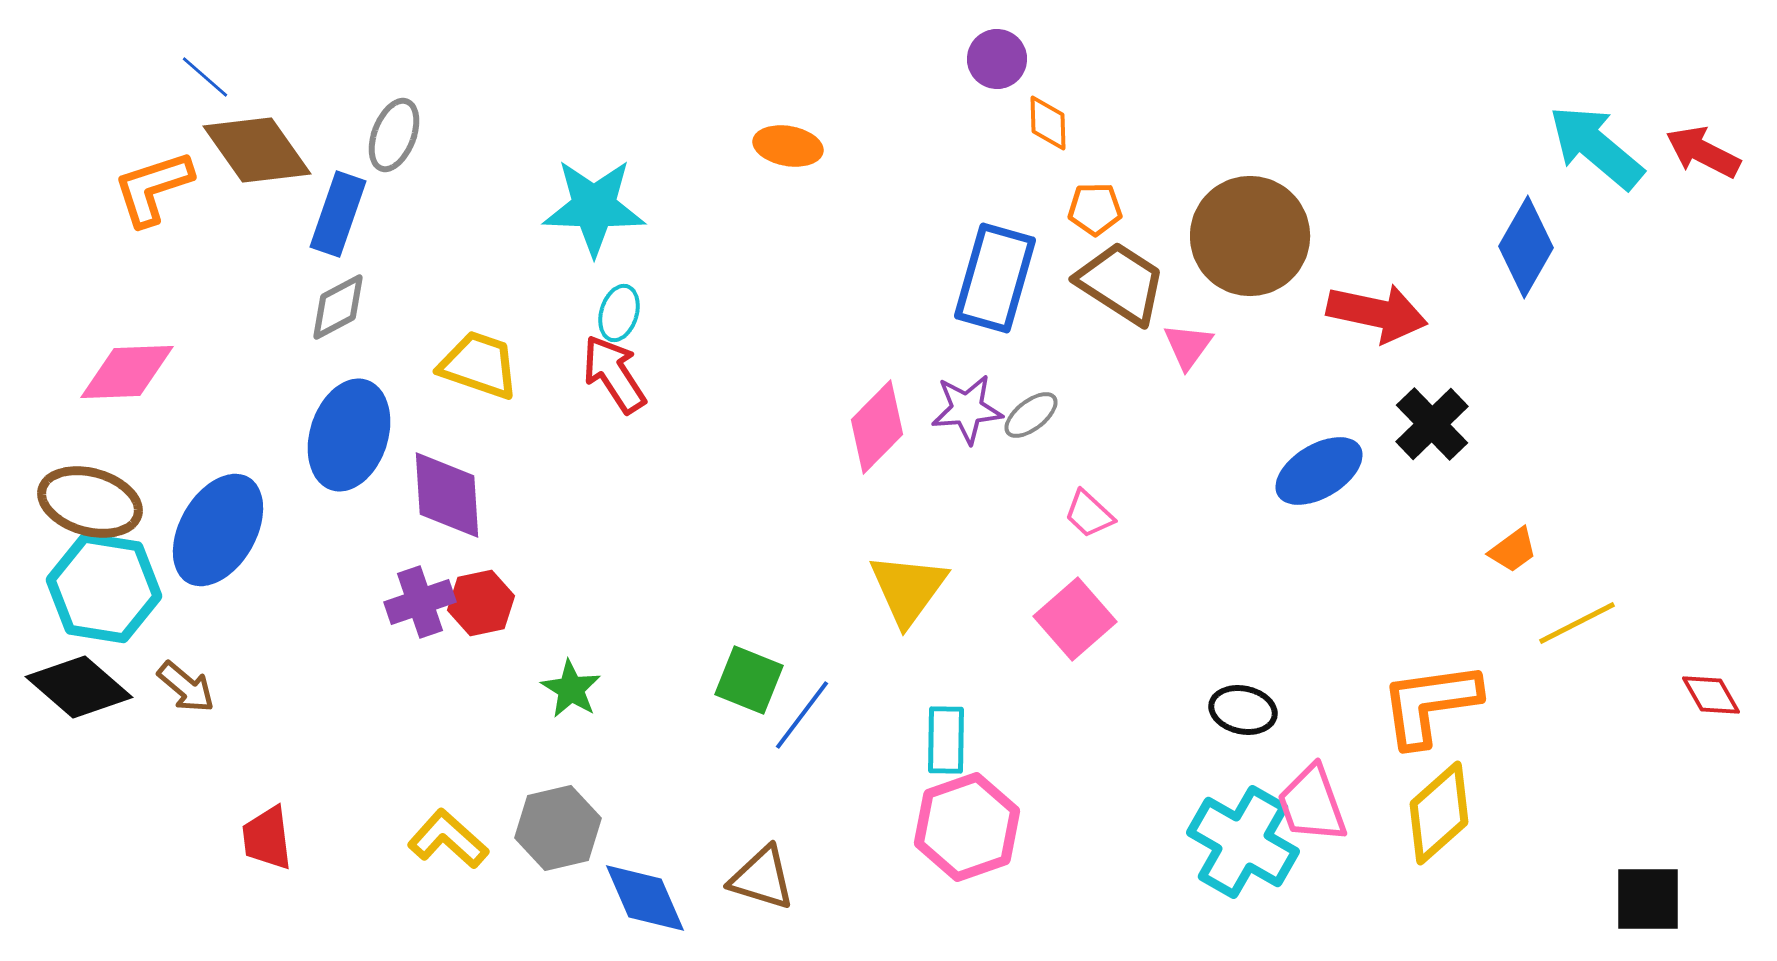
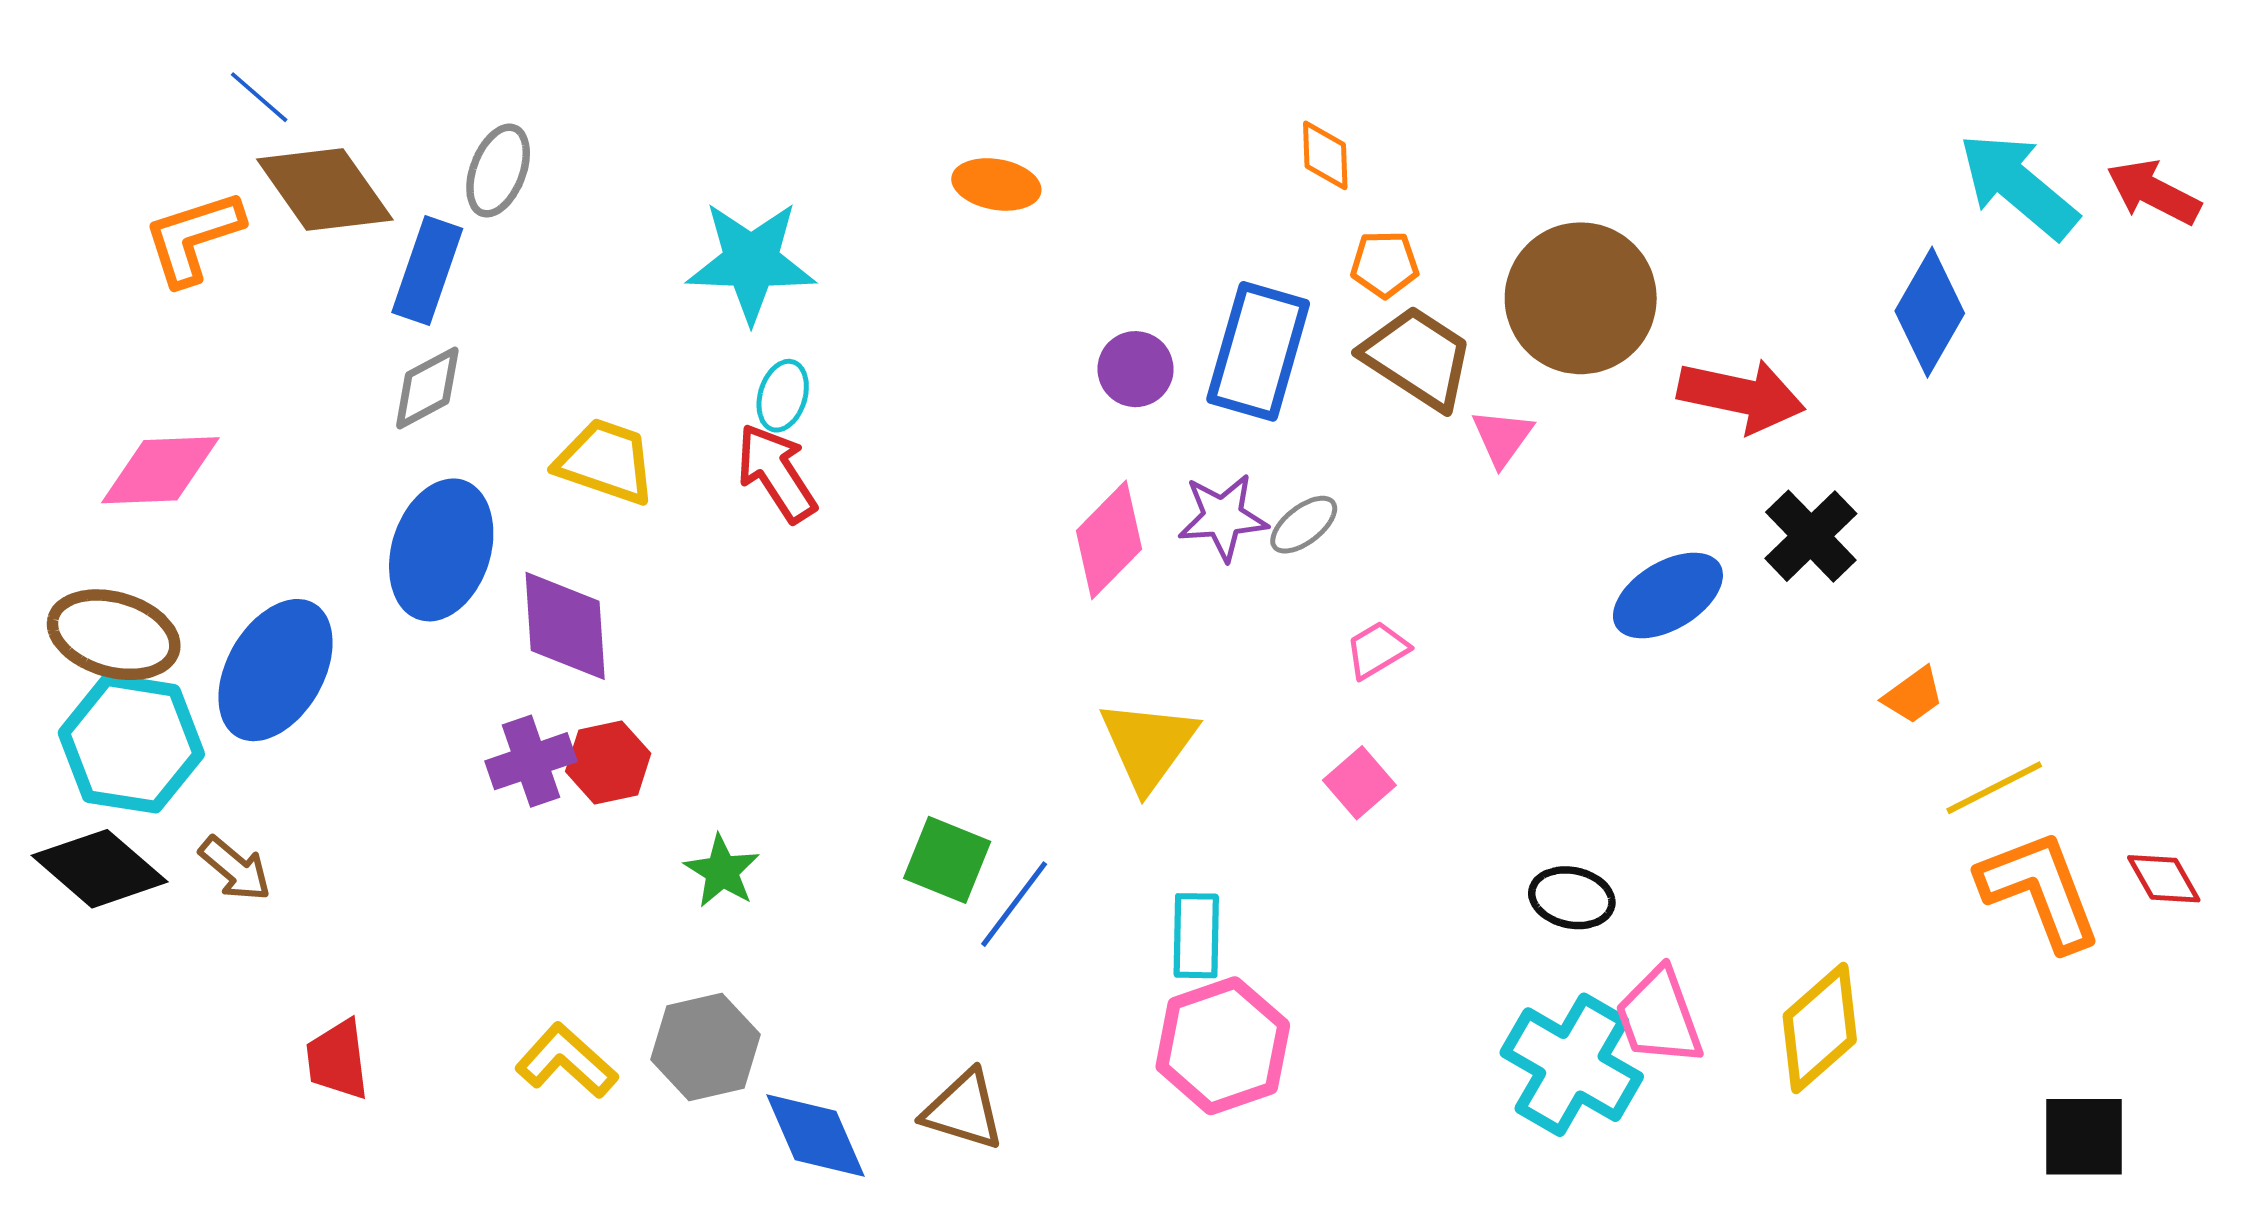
purple circle: (997, 59) -> (1136, 369), moved
pink trapezoid: (1089, 514) -> (1377, 650), turned 106
pink square: (1075, 619) -> (1359, 783), size x0.7
orange L-shape: (1430, 704) -> (2040, 890), moved, turned 77

